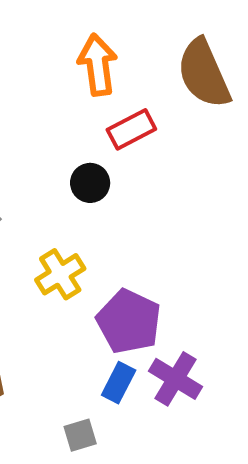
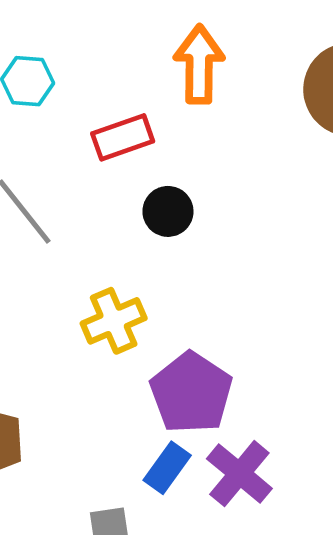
red rectangle: (131, 129) -> (123, 137), moved

